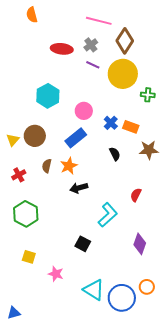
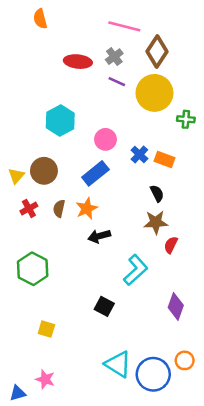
brown star: (149, 150) -> (156, 222), moved
black semicircle: (115, 154) -> (157, 193), moved
red cross: (19, 175) -> (29, 208), moved
yellow square: (29, 257) -> (46, 329), moved
pink star: (56, 274) -> (45, 379), moved

